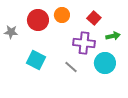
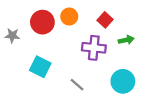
cyan circle: (105, 63) -> (123, 81), moved
gray line: (71, 67) -> (77, 85), moved

